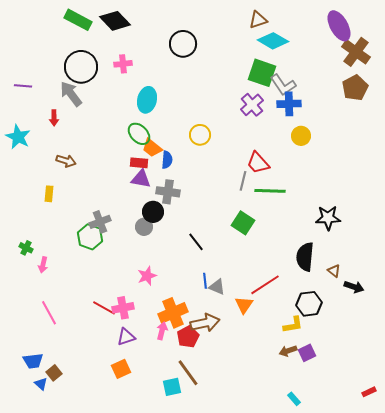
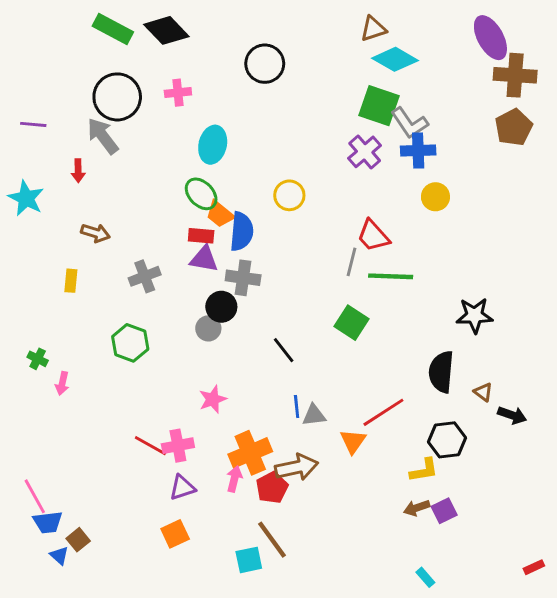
brown cross: (356, 52) -> (515, 75), turned -32
blue semicircle: (167, 160) -> (242, 231), size x1.5
gray cross: (100, 222) -> (145, 276), moved
gray triangle: (217, 287) -> (314, 415), turned -30
pink line: (49, 313) -> (35, 496), moved

